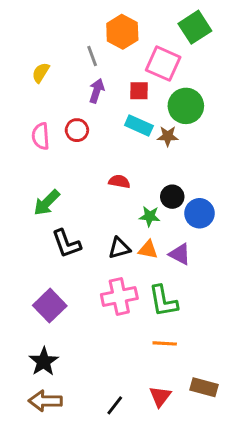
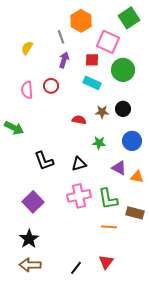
brown star: (168, 136) -> (102, 112), moved
black circle: (172, 197) -> (123, 109), moved
green arrow: (47, 203) -> (14, 128), moved, turned -108
orange triangle: (148, 250) -> (137, 177), moved
brown rectangle: (204, 387) -> (135, 213), moved

